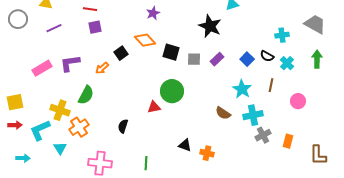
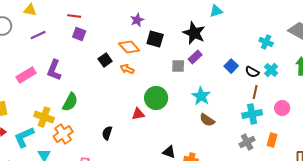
purple square: (95, 27) -> (79, 34), turned 32
cyan cross: (282, 35) -> (266, 42), turned 32
black square: (171, 52) -> (155, 39), moved
black semicircle: (267, 56) -> (252, 72), moved
purple rectangle: (217, 59) -> (195, 57), moved
purple L-shape: (70, 63) -> (54, 70), turned -60
orange arrow: (102, 68) -> (127, 69), moved, turned 64
cyan star: (242, 89) -> (201, 96), moved
cyan cross: (253, 115) -> (252, 114), moved
orange rectangle: (288, 141) -> (272, 140), moved

